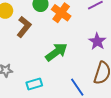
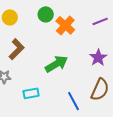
brown L-shape: (24, 27) -> (17, 49), moved

